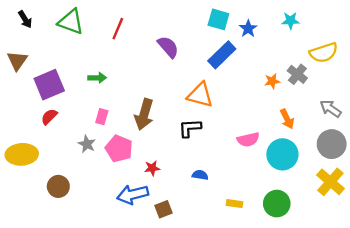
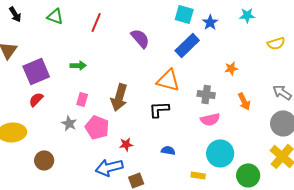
green triangle: (71, 22) -> (55, 16), size x0.7
yellow semicircle: (324, 53) -> (276, 43), size x0.7
gray cross: (297, 74) -> (206, 94), moved, turned -30
cyan circle: (282, 154) -> (220, 153), moved
green circle: (277, 204) -> (248, 175), moved

